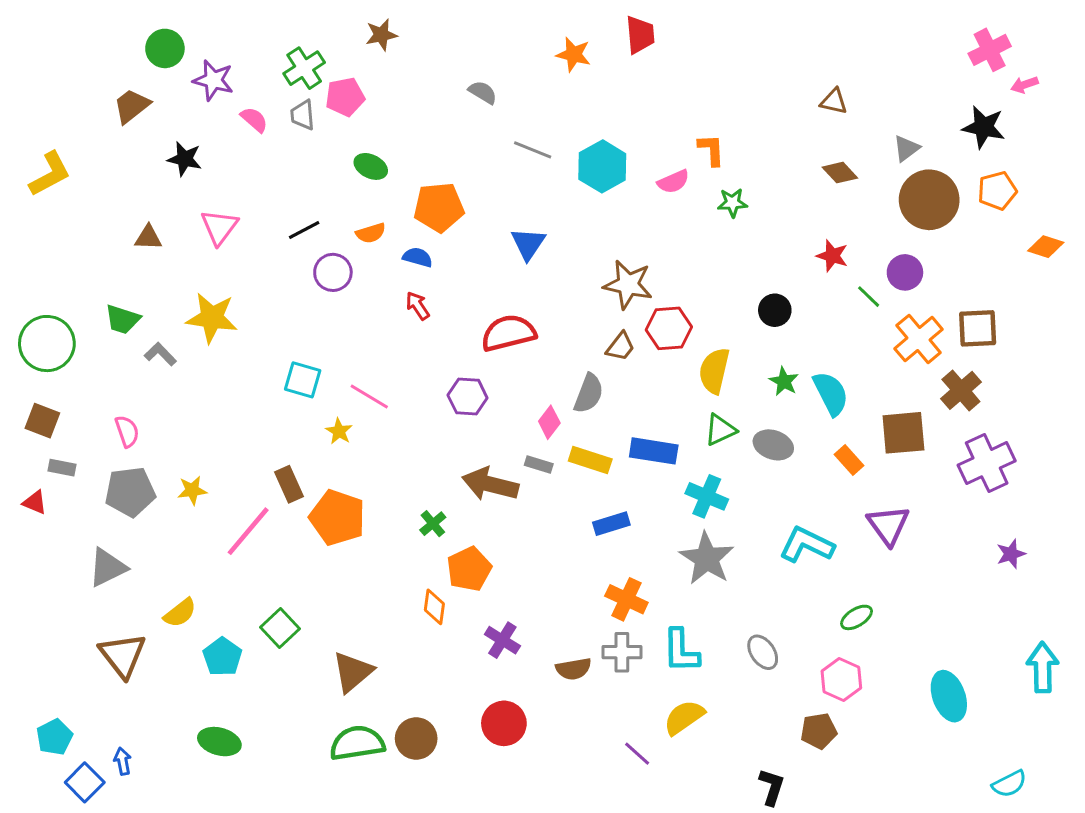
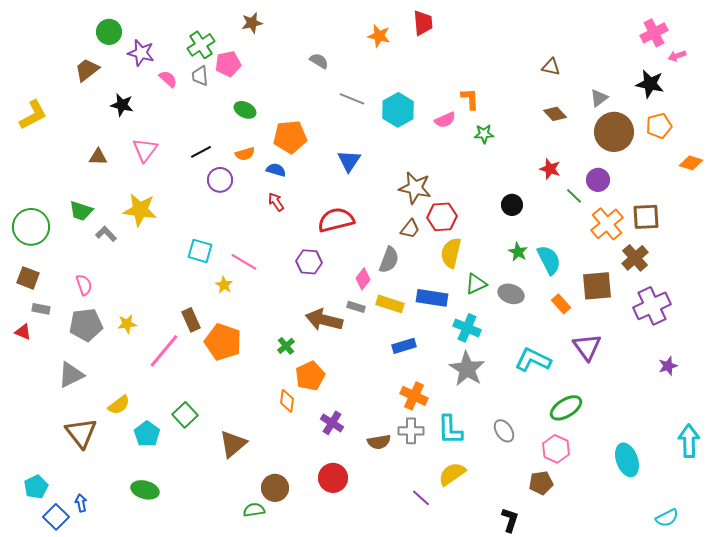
yellow semicircle: (714, 371) -> (451, 253), moved
green ellipse: (857, 617) -> (566, 408), size x1.5
green semicircle: (357, 743) -> (254, 510), moved, size x0.6

